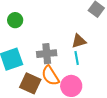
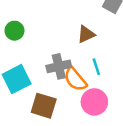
brown triangle: (79, 41) -> (86, 34), moved
orange semicircle: (50, 76) -> (75, 79), moved

